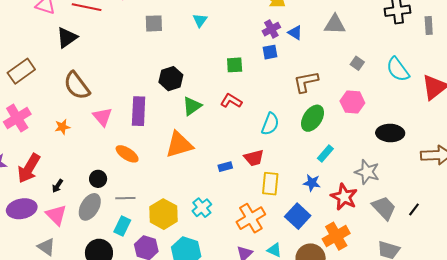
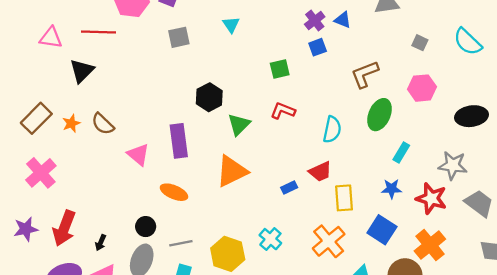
brown semicircle: (77, 86) -> (103, 124), size x0.7
orange star: (62, 127) -> (71, 123), moved

